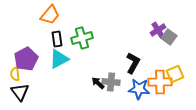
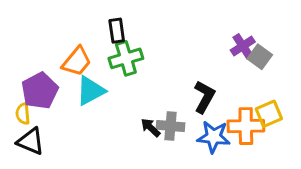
orange trapezoid: (50, 15) -> (77, 61), moved
black rectangle: (57, 39) -> (117, 31), moved
black triangle: (20, 92) -> (31, 141), turned -30

